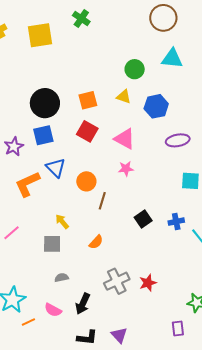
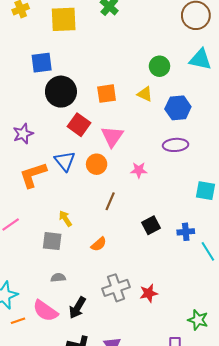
red square: (87, 131) -> (79, 125), moved
blue square: (43, 135) -> (42, 63), moved
pink triangle: (125, 139) -> (112, 136), moved, turned 30
purple ellipse: (178, 140) -> (176, 145), moved
orange circle: (86, 181) -> (97, 164), moved
pink semicircle: (53, 310) -> (45, 311), size x1.4

